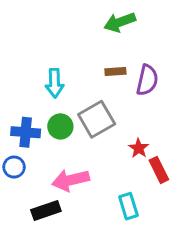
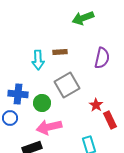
brown rectangle: (115, 71) -> (60, 52), moved
green circle: (60, 126) -> (42, 103), moved

